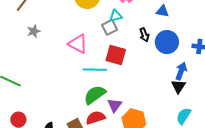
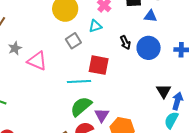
blue triangle: (163, 11) -> (150, 16), moved
gray square: (110, 27) -> (73, 41), moved
pink triangle: (78, 44) -> (37, 61), moved
blue arrow: (181, 71) -> (177, 101), moved

